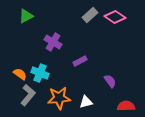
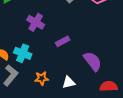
purple semicircle: (110, 81) -> (93, 61), size x1.5
orange star: (59, 98) -> (42, 78), size x0.6

